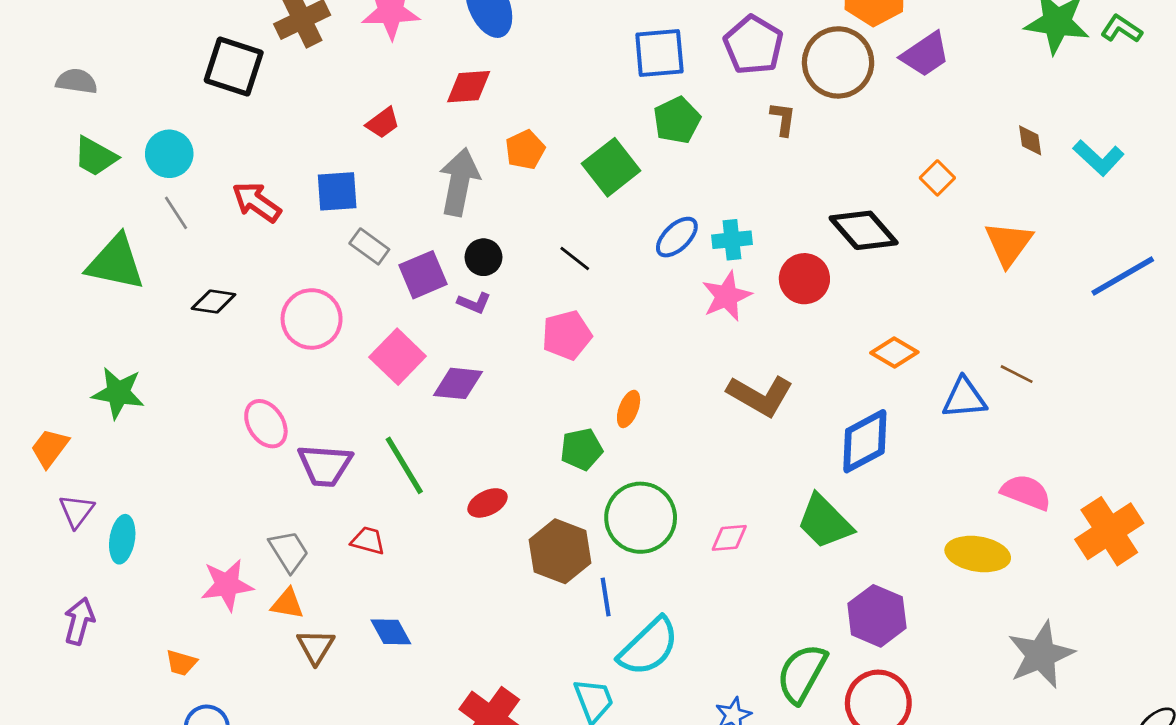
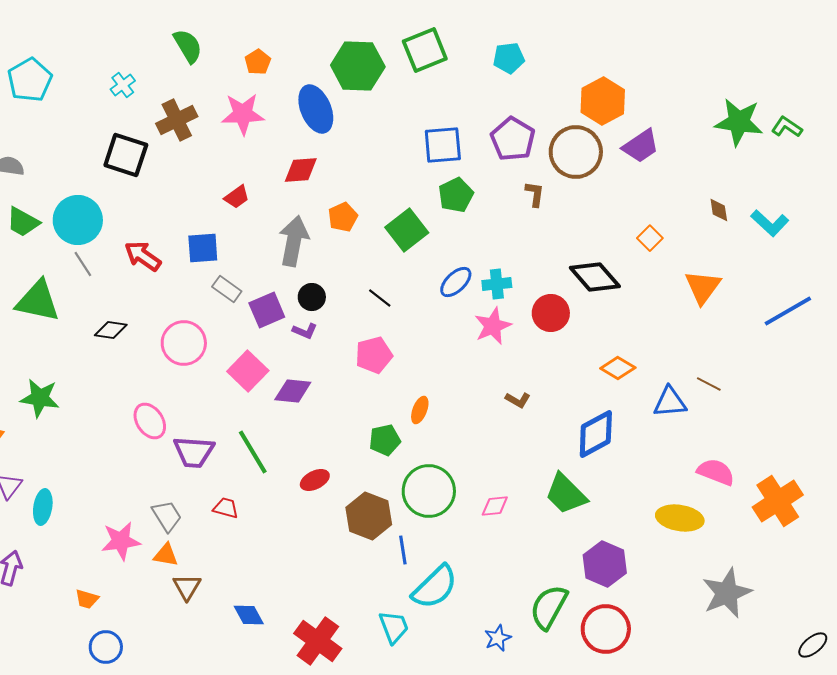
cyan circle: (169, 154) -> (78, 220), size x1.4
brown L-shape: (760, 396) -> (518, 400), size x0.5
blue diamond: (391, 632) -> (249, 615), moved

